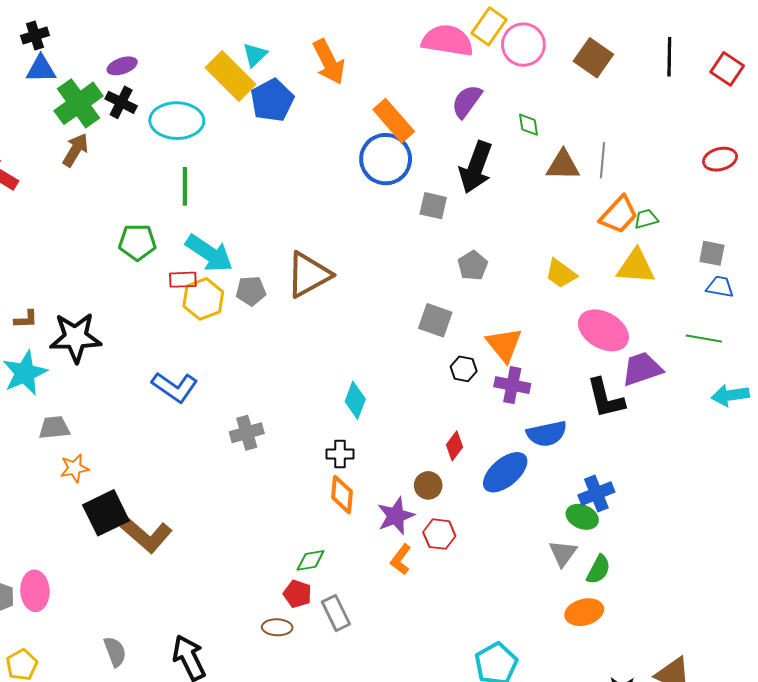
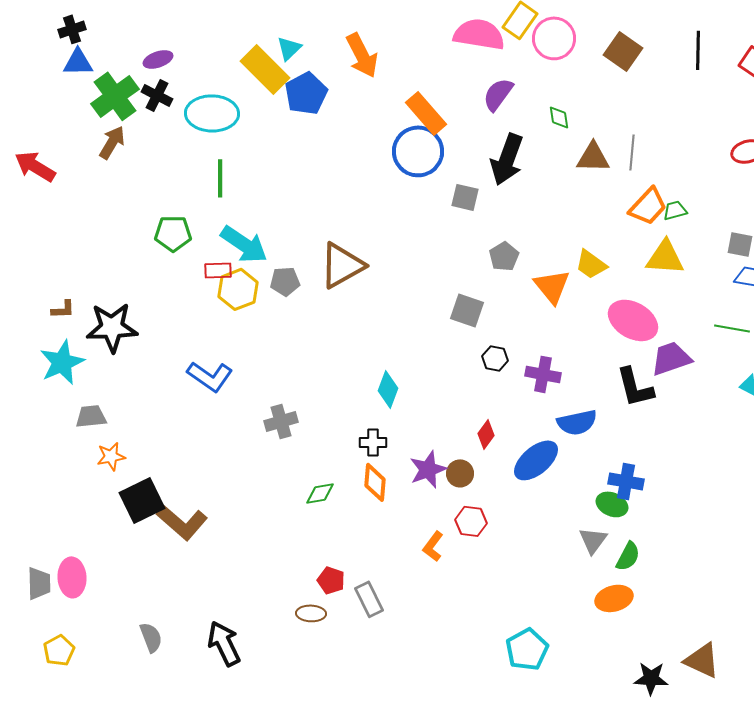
orange triangle: (504, 345) -> (552, 286), moved
blue cross: (596, 494) -> (626, 481), turned 32
purple star: (396, 516) -> (428, 469), moved
green diamond: (311, 560) -> (320, 493), moved

